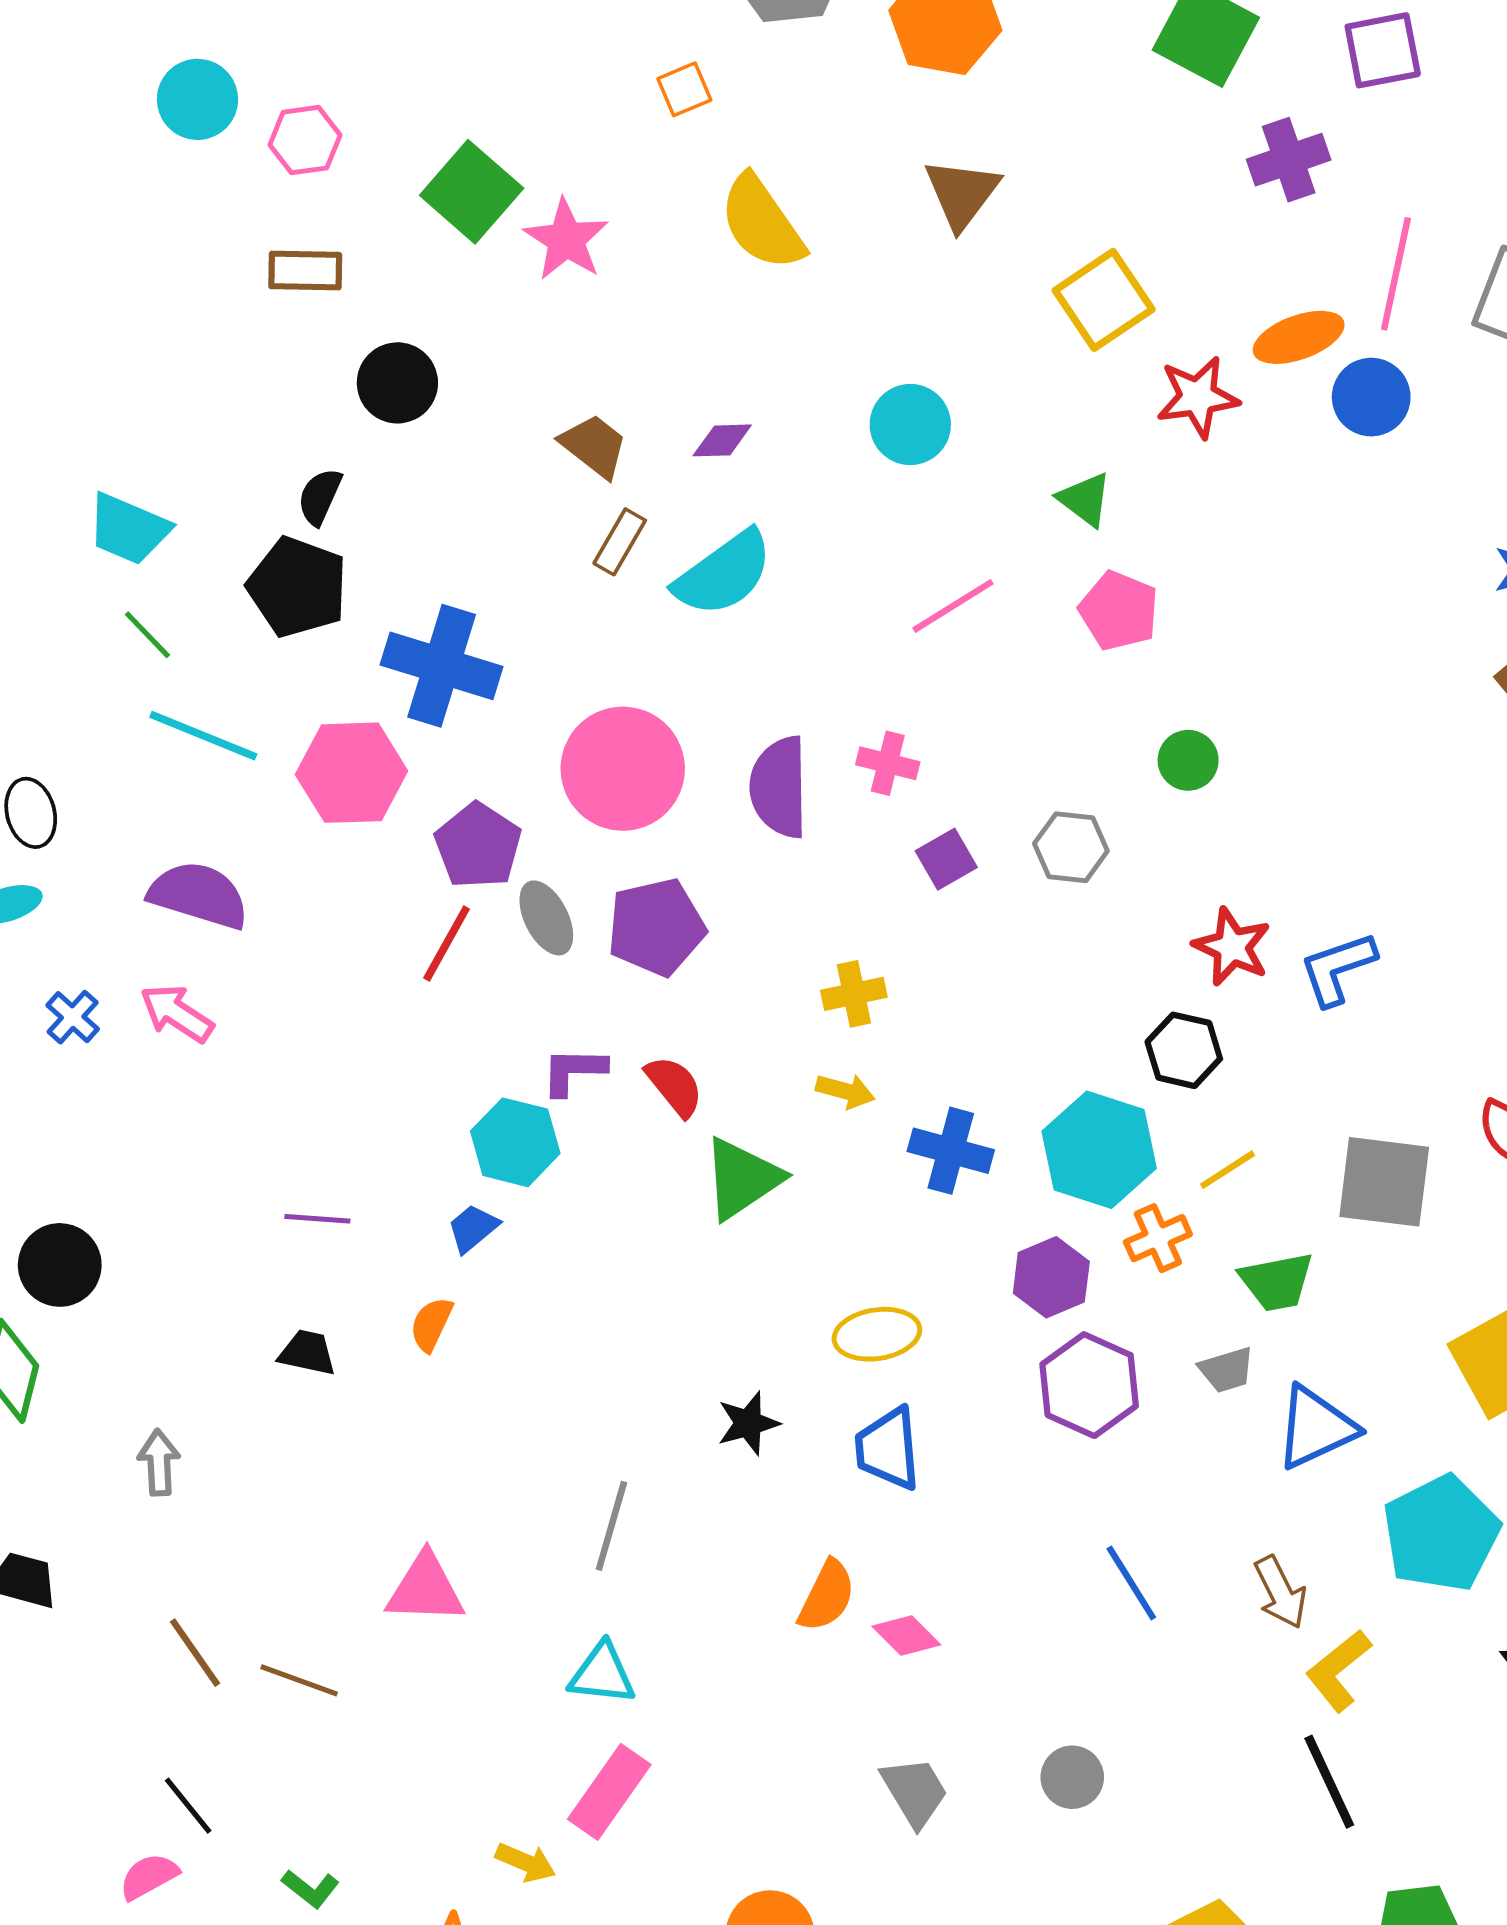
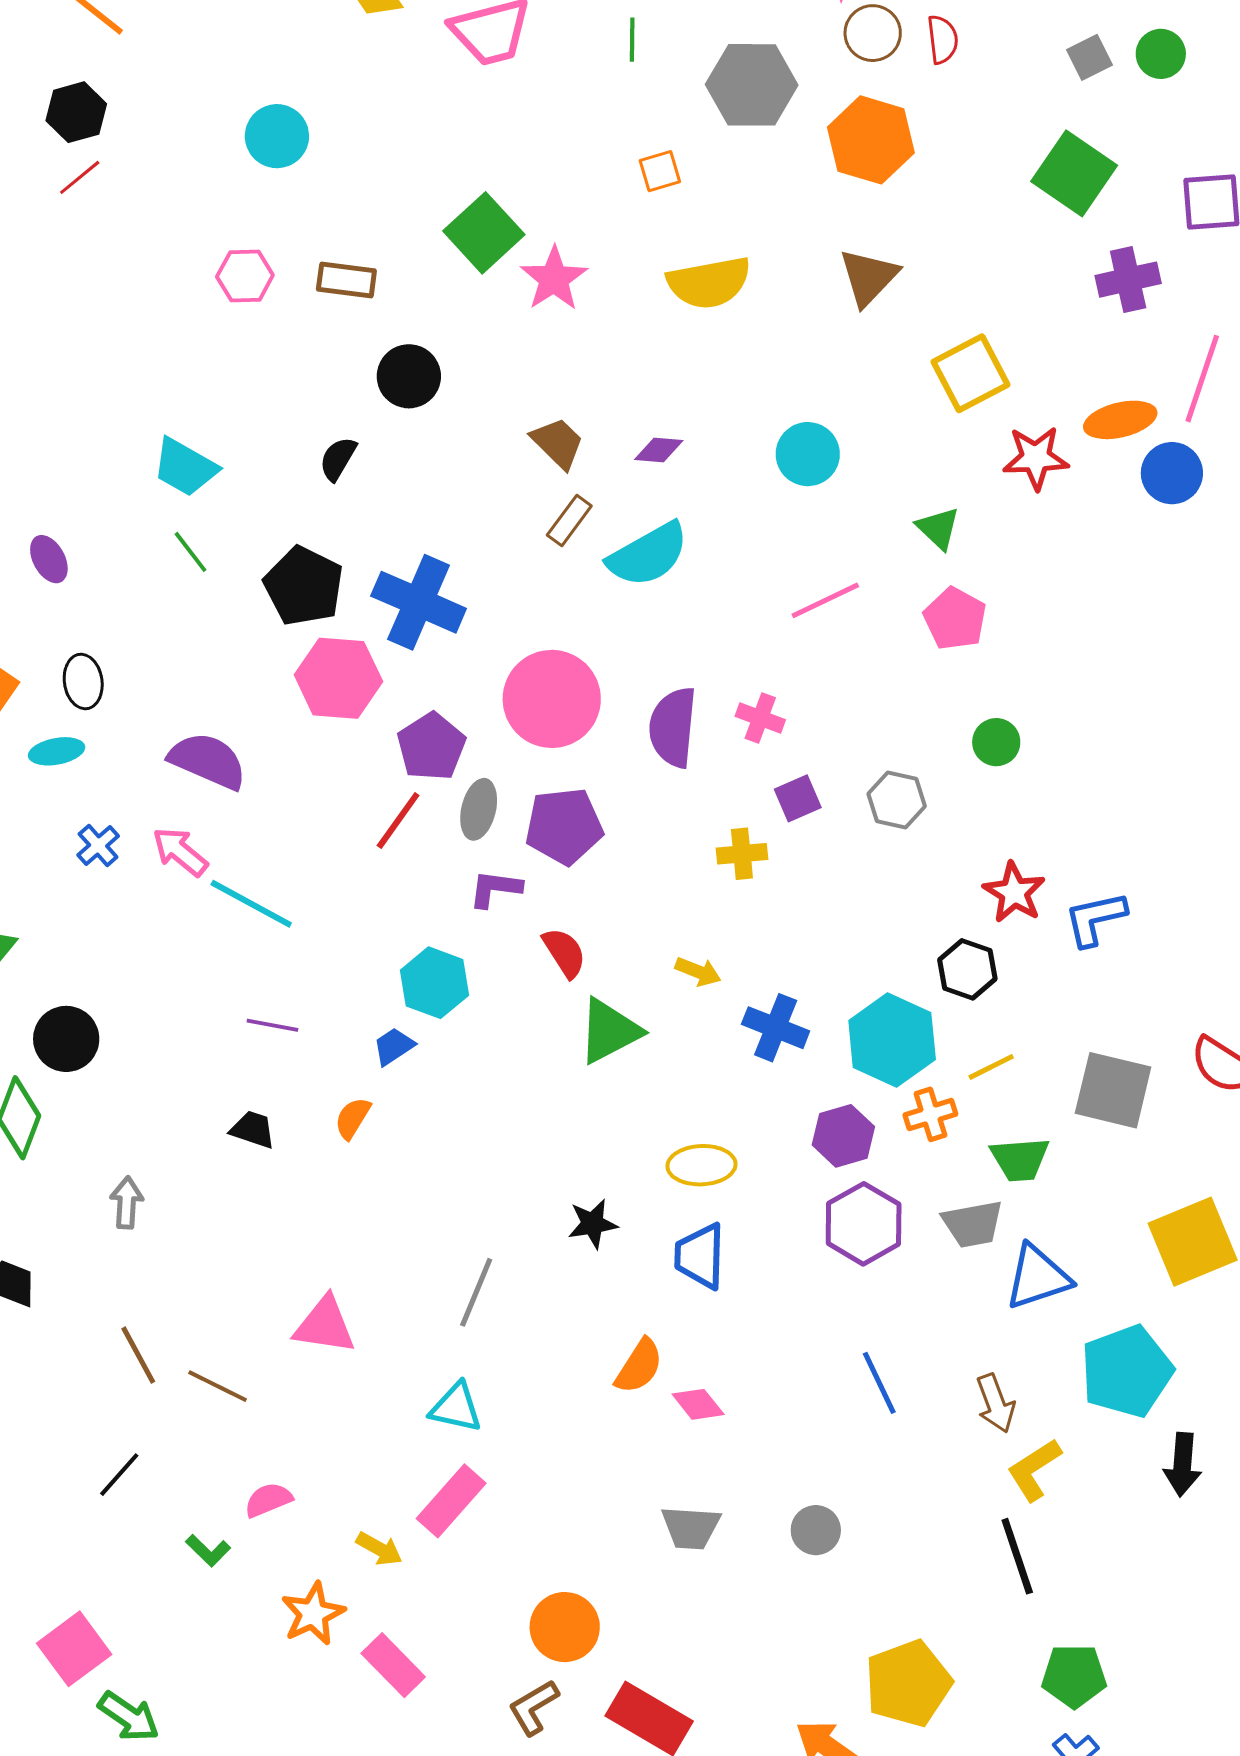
pink hexagon: (305, 140) -> (245, 276), moved
yellow semicircle: (762, 223) -> (709, 283), turned -72
black pentagon: (297, 587) -> (304, 586), moved
cyan line: (203, 736) -> (251, 904), moved
gray ellipse: (546, 918) -> (479, 809), turned 34
yellow cross: (854, 994) -> (742, 854), moved
purple L-shape: (574, 1071) -> (495, 889), moved
gray trapezoid: (1227, 1370) -> (973, 1224), size x1.4
gray trapezoid: (915, 1792) -> (691, 1528), turned 118
black line: (188, 1806) -> (119, 1475), turned 74
pink semicircle: (149, 1876) -> (268, 1500), moved

